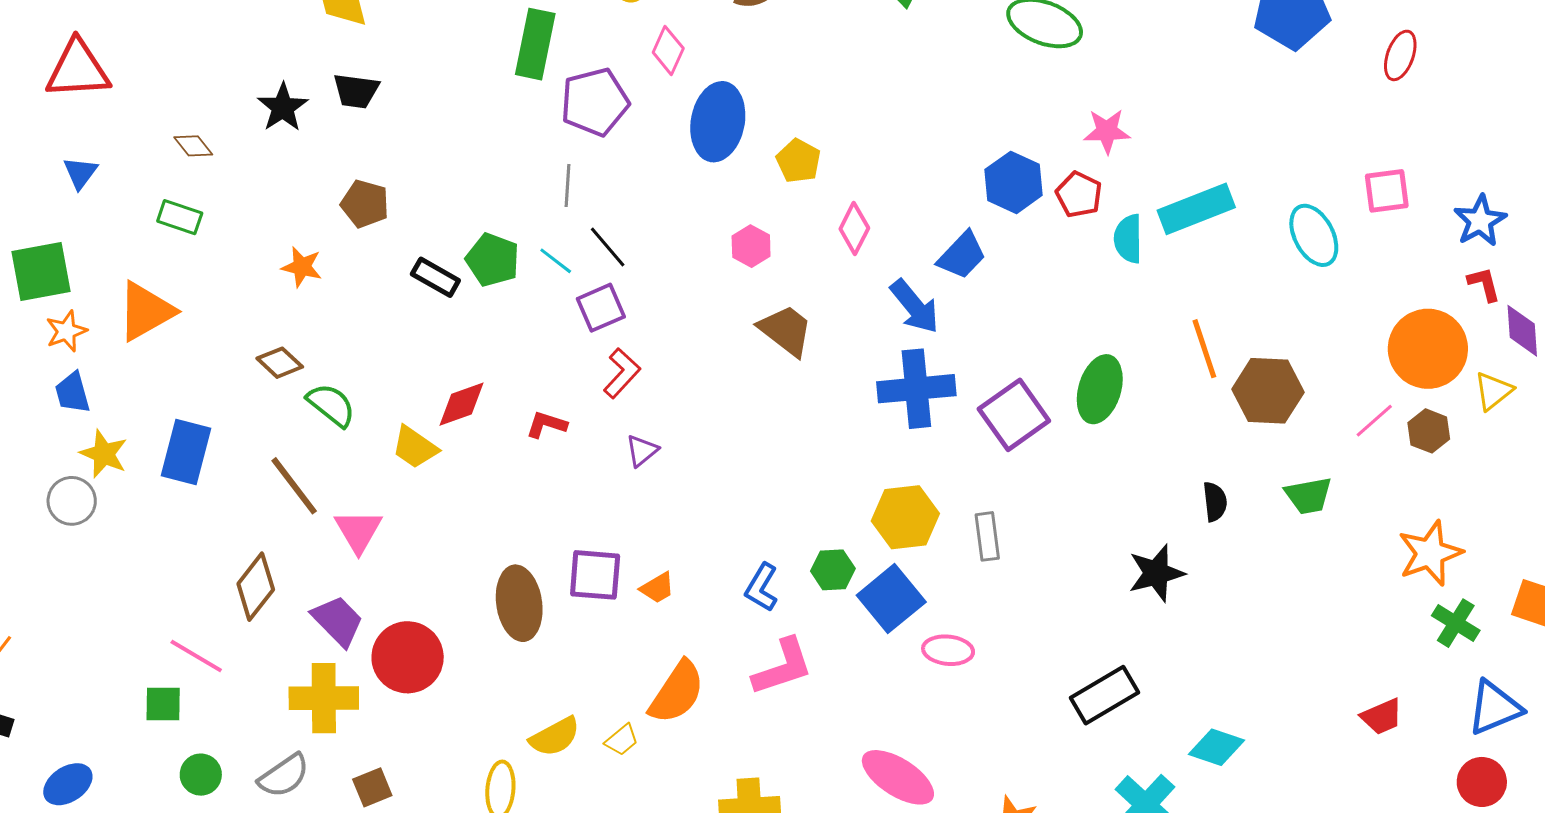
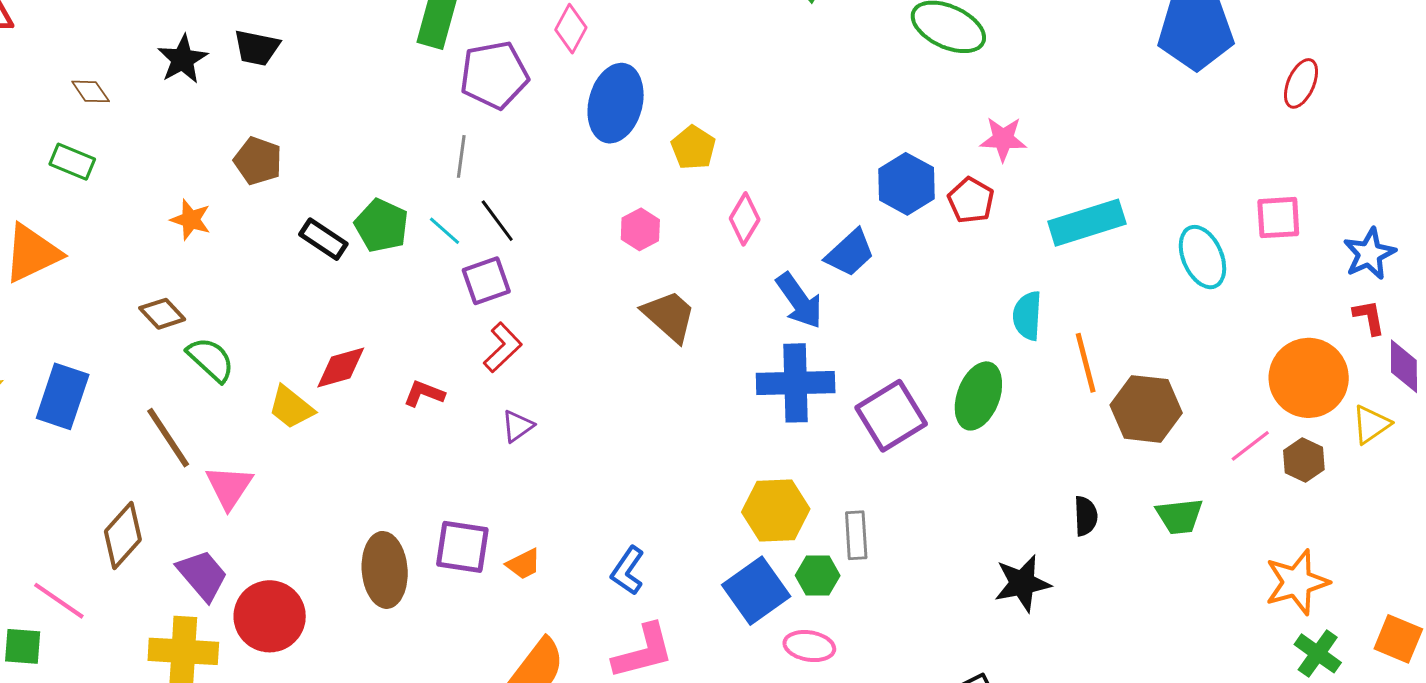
cyan semicircle: (1128, 239) -> (1027, 316), moved
green hexagon: (833, 570) -> (818, 576), moved

